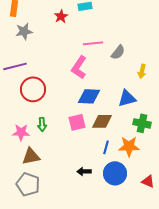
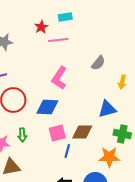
pink line: (93, 43) -> (58, 40), moved
blue diamond: (89, 96) -> (47, 107), moved
blue line: (106, 147) -> (67, 151), moved

